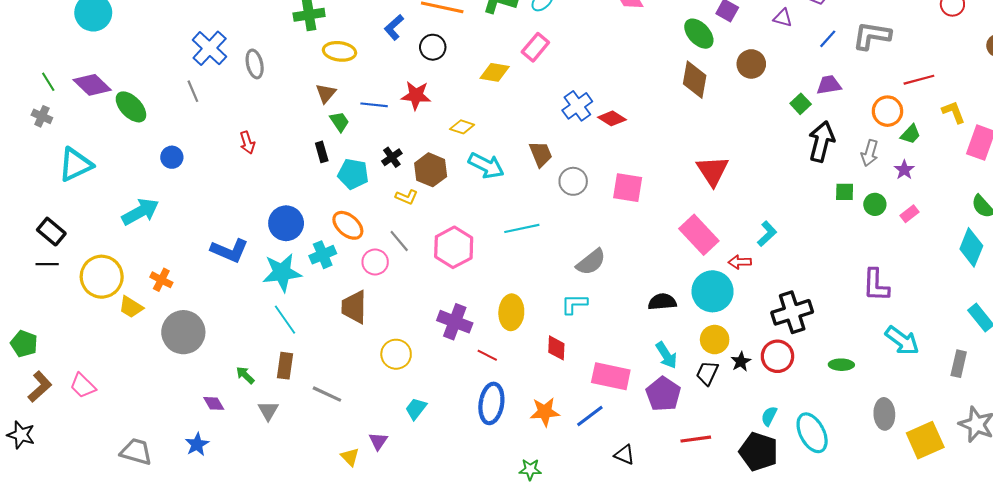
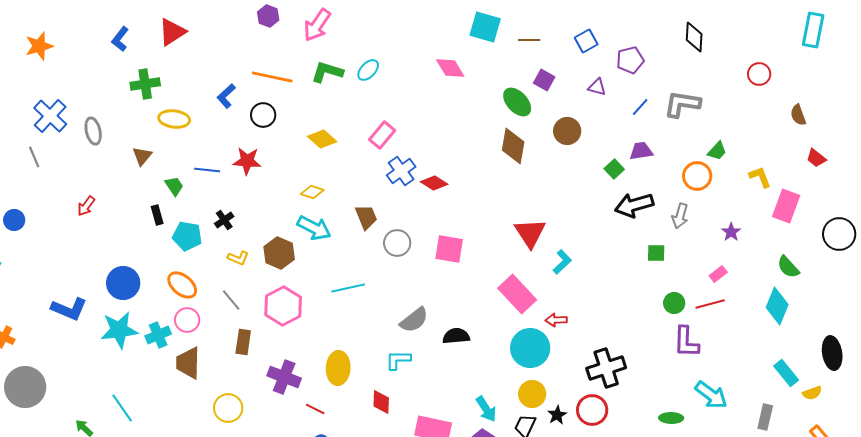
pink rectangle: (535, 47) -> (382, 135), moved
yellow diamond: (495, 72) -> (322, 139), turned 32
red line: (919, 80) -> (710, 304), moved
brown triangle: (326, 93) -> (142, 156), moved
yellow diamond: (462, 127) -> (312, 192), moved
green trapezoid: (911, 134) -> (717, 151), moved
black arrow: (821, 141) -> (634, 205), turned -120
red arrow: (247, 143) -> (86, 206), turned 55
brown hexagon: (431, 170) -> (279, 253), moved
purple star: (904, 170) -> (731, 232), moved
green circle: (875, 204) -> (674, 303), moved
cyan L-shape: (767, 234) -> (562, 262), moved
cyan cross: (323, 255) -> (158, 335), moved
pink circle: (375, 262) -> (187, 320), moved
black semicircle: (662, 302) -> (456, 336), moved
cyan line: (285, 320) -> (122, 408), moved
green ellipse: (841, 365) -> (671, 418), moved
brown rectangle: (285, 366) -> (243, 342), moved

